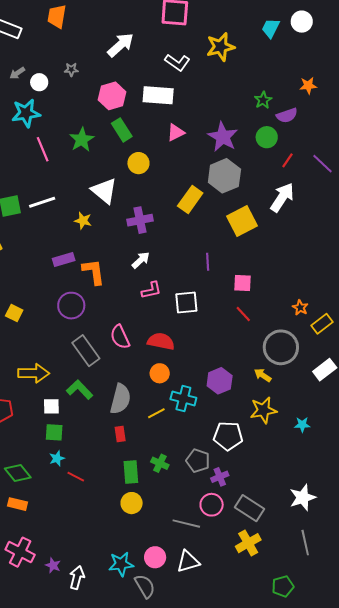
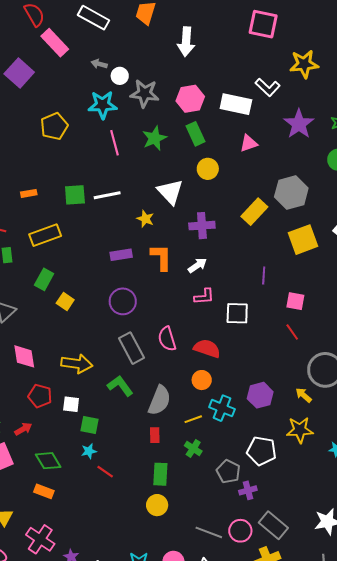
white arrow: (121, 45) -> (186, 42), moved, turned 128
white L-shape: (177, 62) -> (268, 87), moved
gray star: (71, 70) -> (145, 93), moved, size x2.0
gray arrow: (17, 73) -> (99, 64), turned 42
purple star: (223, 137) -> (299, 124), moved
orange L-shape: (94, 272) -> (161, 257), moved
white square: (51, 406) -> (71, 404), moved
green cross: (160, 463) -> (193, 448), moved
pink circle: (212, 505) -> (240, 531), moved

